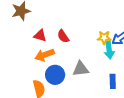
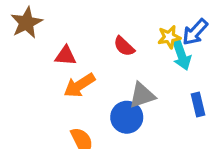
red semicircle: (63, 36) -> (124, 46), moved
blue circle: (55, 75) -> (127, 117), moved

